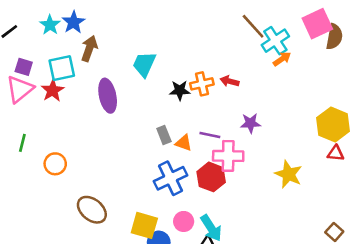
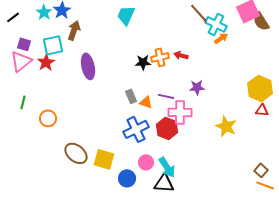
brown semicircle: (334, 37) -> (261, 21), turned 138
cyan cross: (275, 41) -> (216, 24), turned -30
cyan trapezoid: (144, 64) -> (126, 15), moved
yellow square: (144, 225) -> (104, 159), moved

